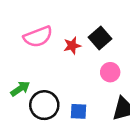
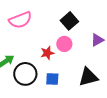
red star: (72, 46) -> (47, 53), moved
pink circle: (110, 72) -> (64, 44), moved

